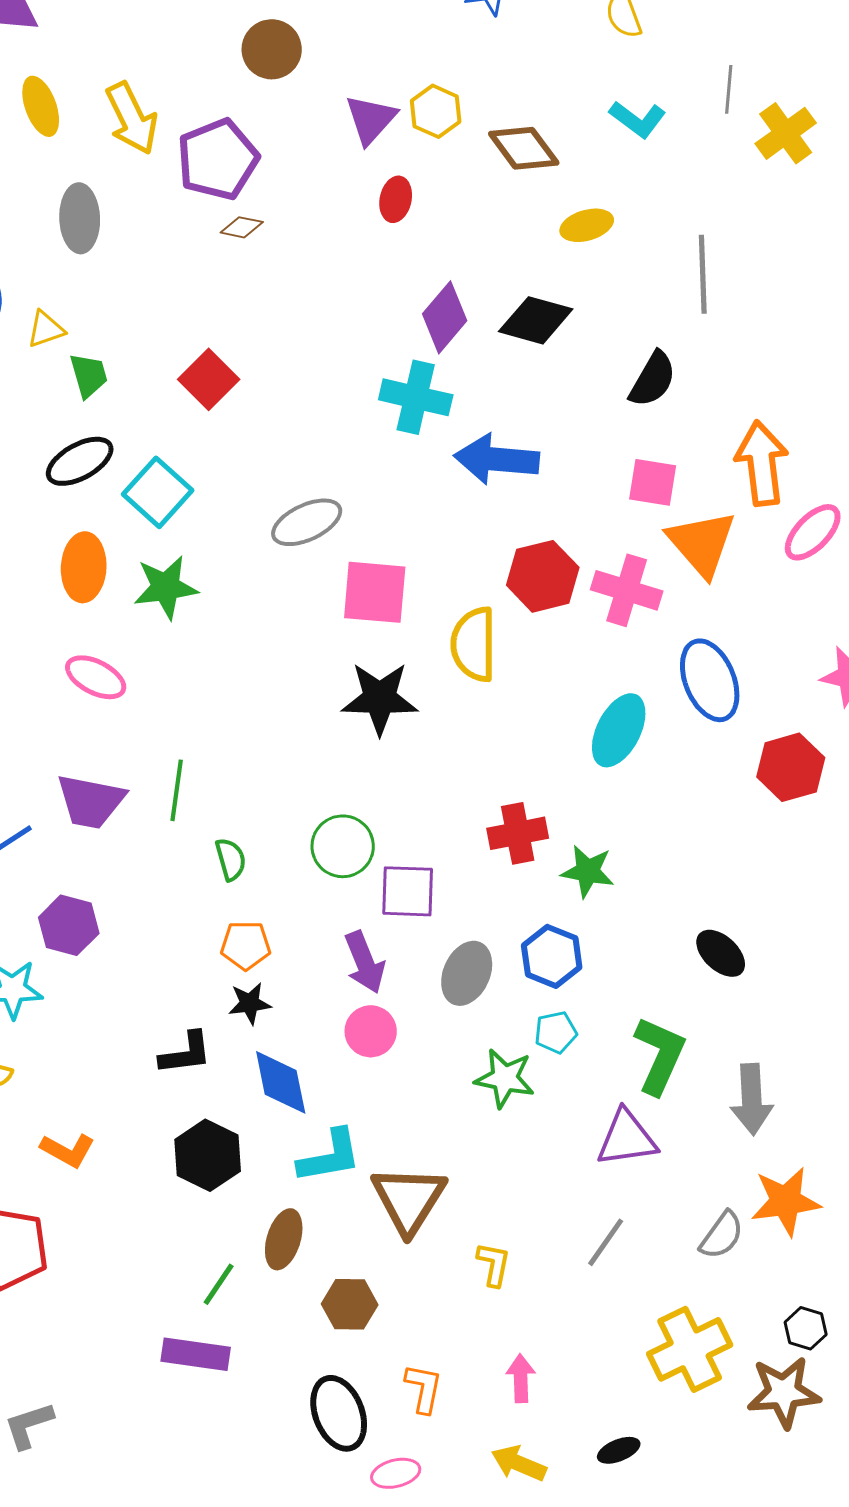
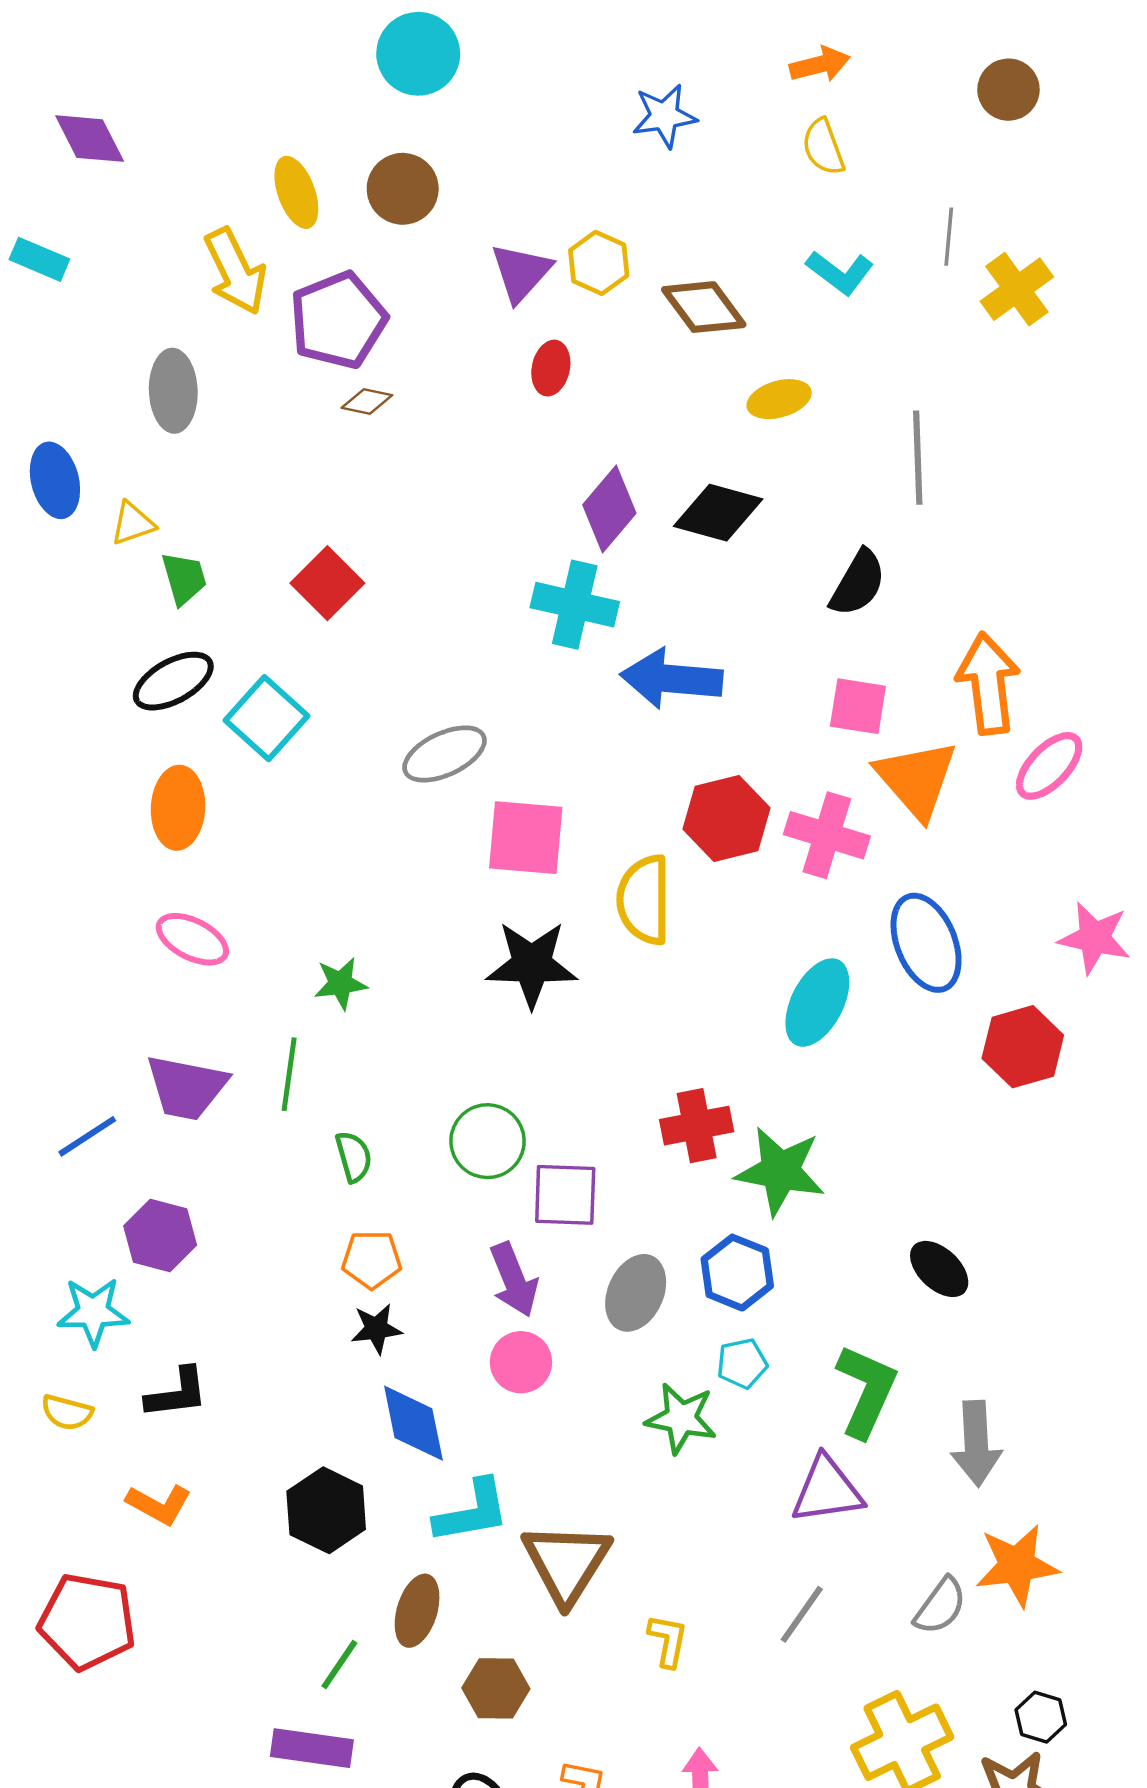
yellow ellipse: (41, 106) -> (296, 192), moved
green star: (166, 587) -> (341, 983), moved, size x0.7
green star: (588, 871) -> (780, 1171), size x1.4
black L-shape: (186, 1053) -> (177, 1393), moved

